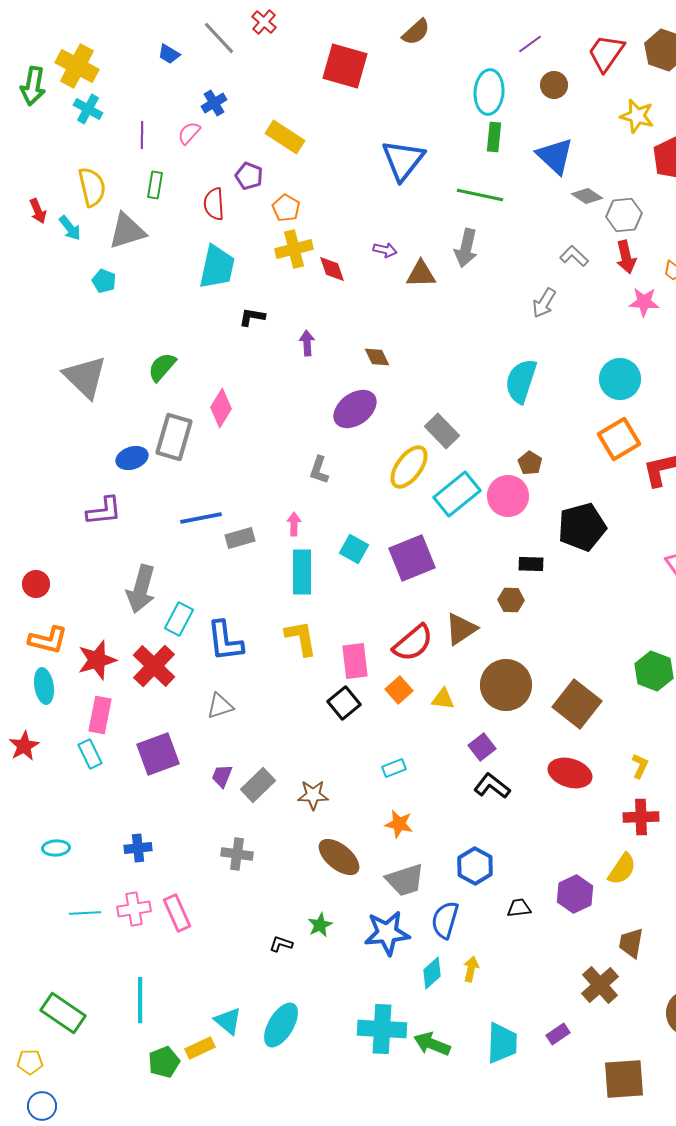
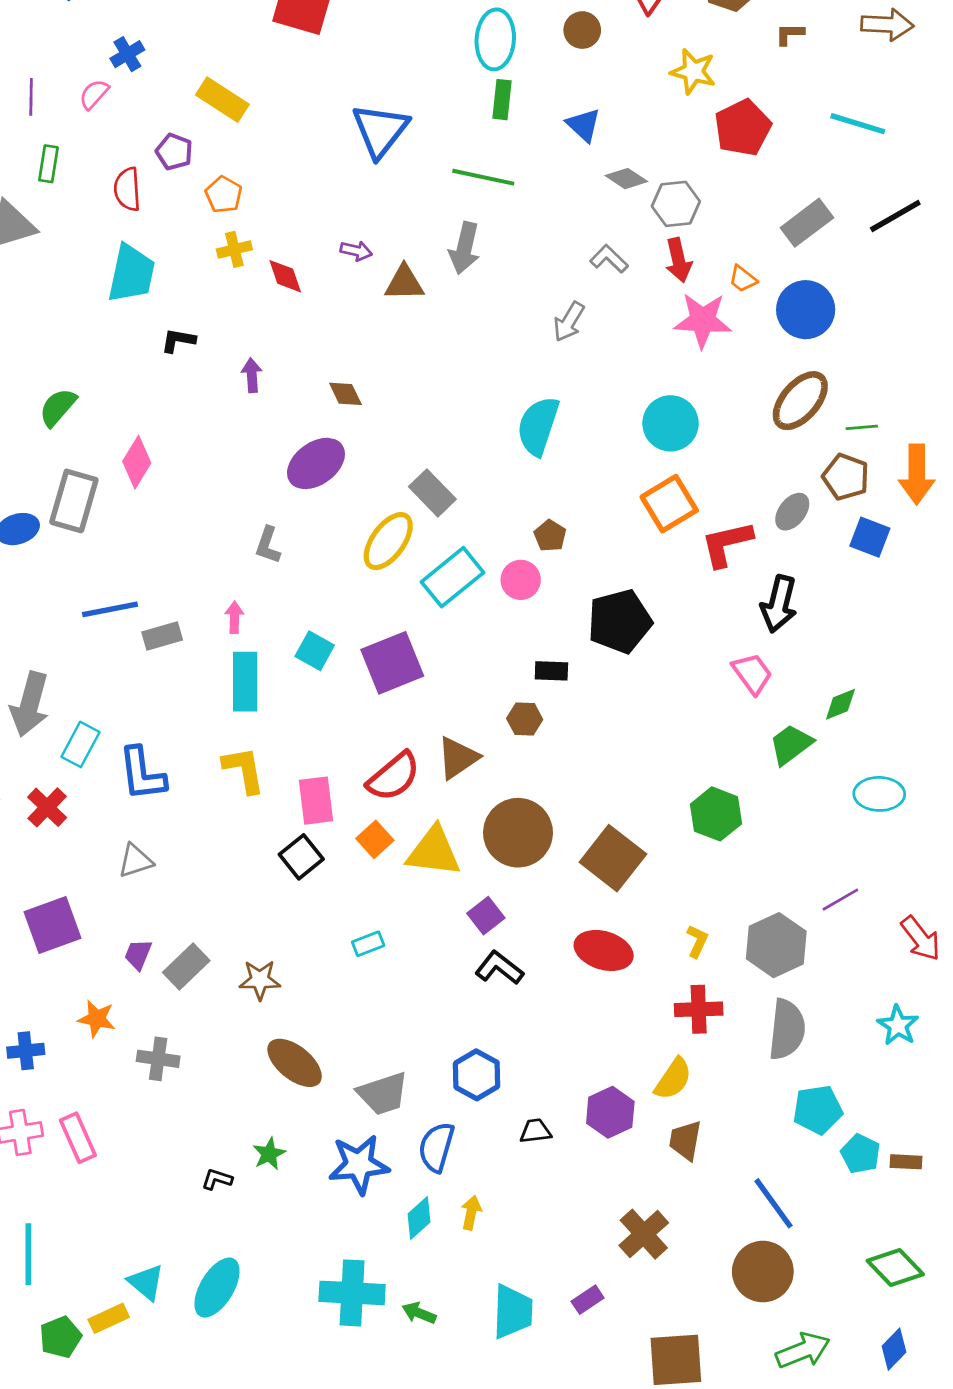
blue triangle: (555, 156) -> (584, 125), size x0.7
yellow cross: (294, 249) -> (234, 249), size x0.7
pink star: (644, 302) -> (703, 320), size x1.4
pink circle: (508, 496) -> (521, 580), size x0.7
red cross: (154, 666) -> (47, 807), size x0.7
yellow triangle: (443, 699) -> (434, 851), size x1.8
orange star: (399, 824) -> (97, 1019), moved
brown trapezoid: (631, 943) -> (685, 1140), moved
green arrow: (432, 1044) -> (419, 1313), size x0.7

